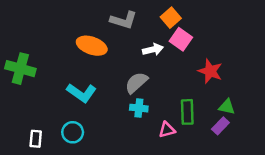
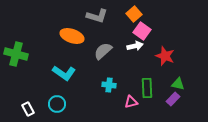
white arrow: (153, 49) -> (135, 46), moved
gray semicircle: (136, 83) -> (103, 51), moved
white rectangle: (36, 139) -> (28, 109), turned -32

